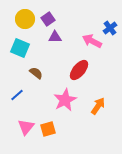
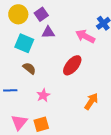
cyan square: (20, 48) -> (24, 43), moved
blue line: (17, 95) -> (10, 90), turned 40
pink star: (65, 100) -> (43, 95), moved, size x0.6

